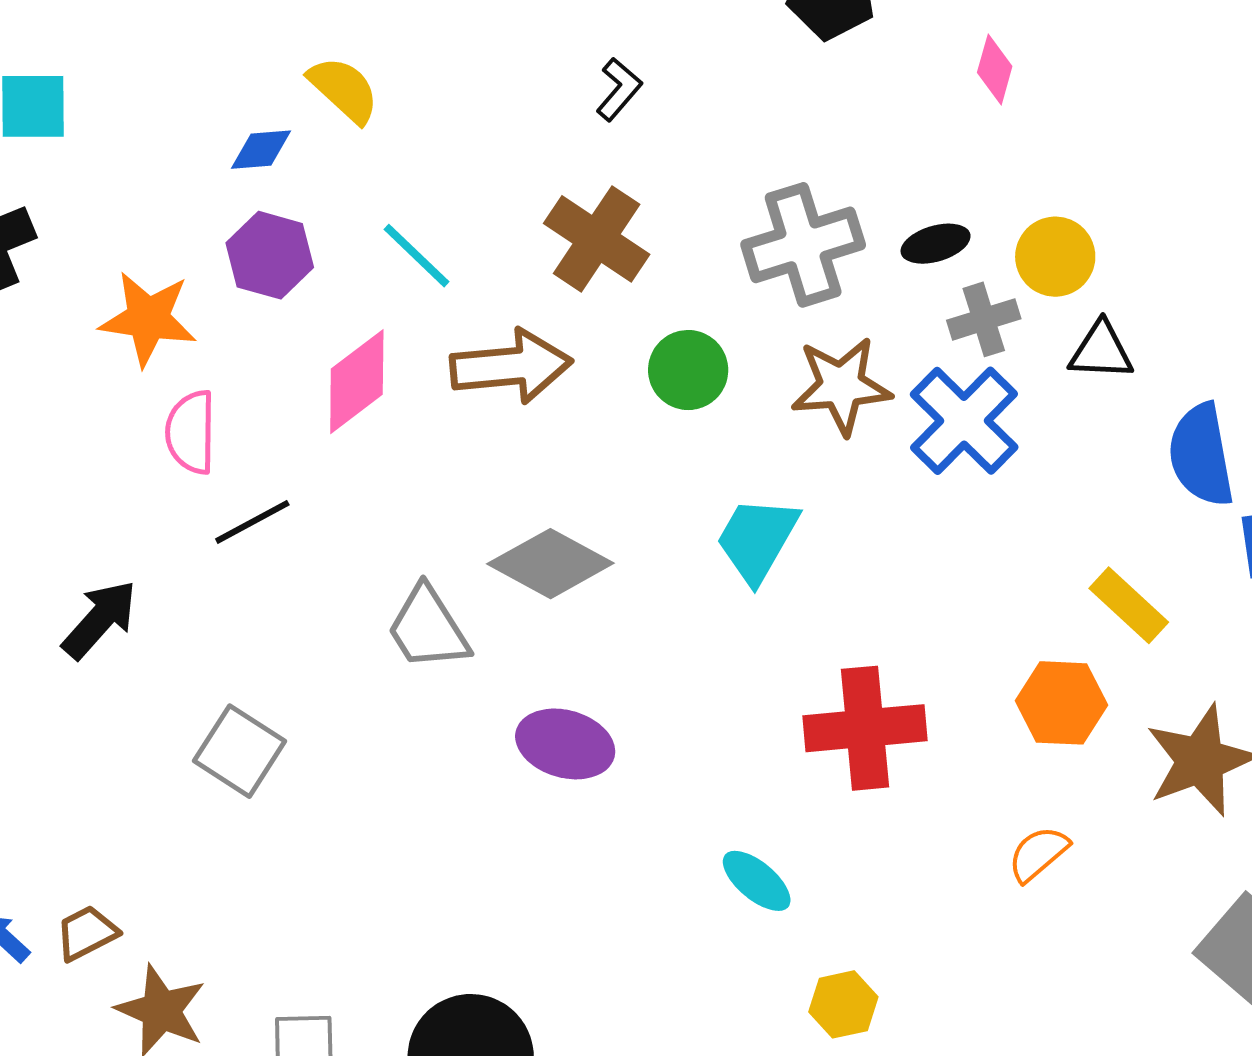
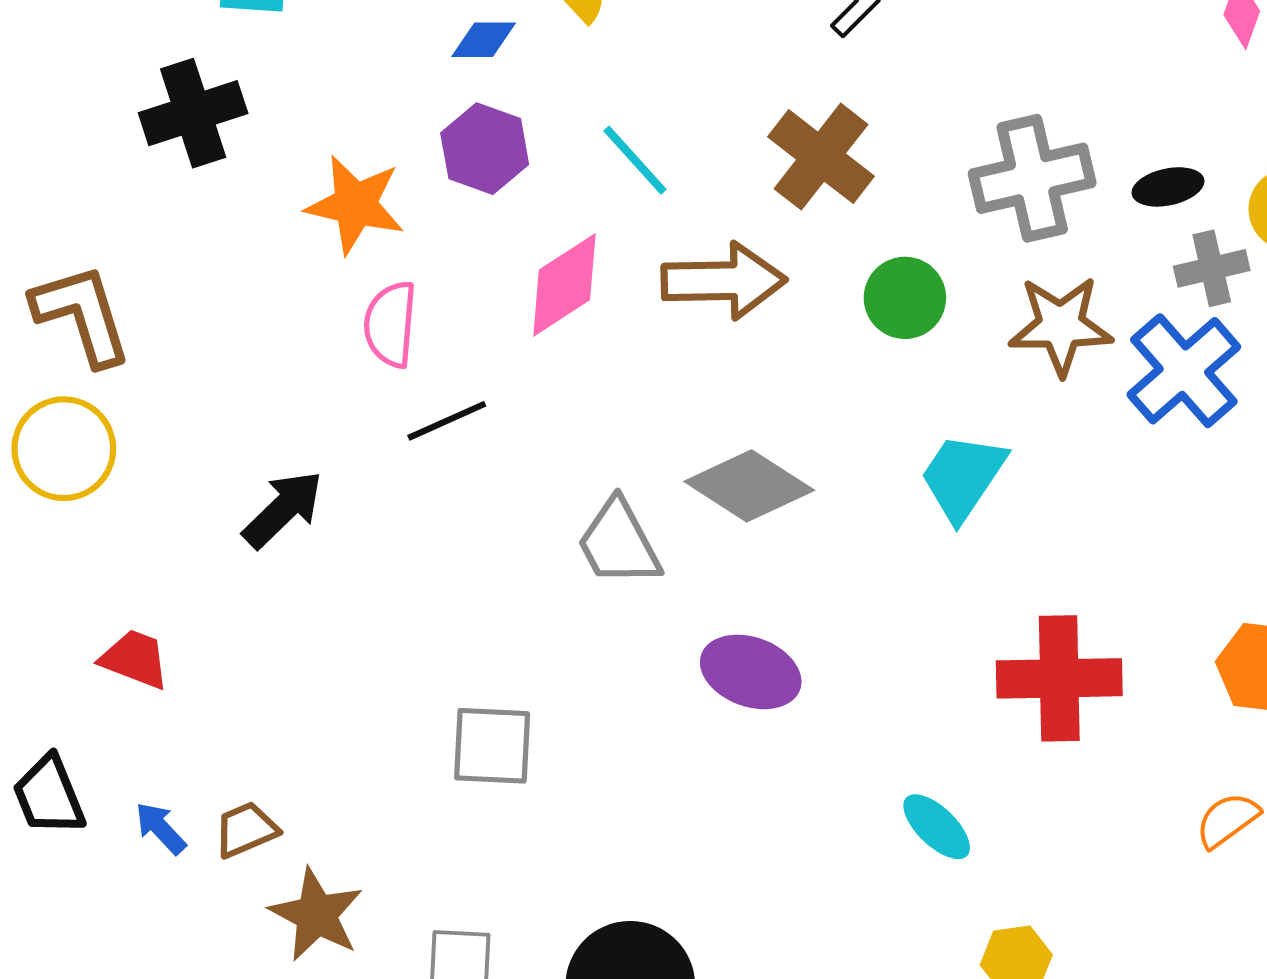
gray square: (239, 751) -> (492, 746), moved, turned -34

